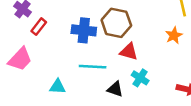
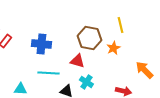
brown hexagon: (116, 23) -> (89, 38), moved

